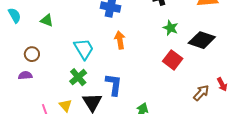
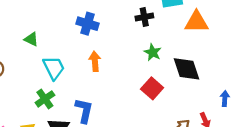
green triangle: (47, 20) -> (31, 39), moved
black diamond: (202, 40) -> (187, 69), turned 48

